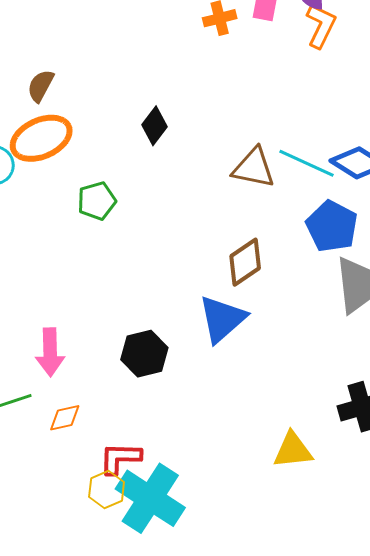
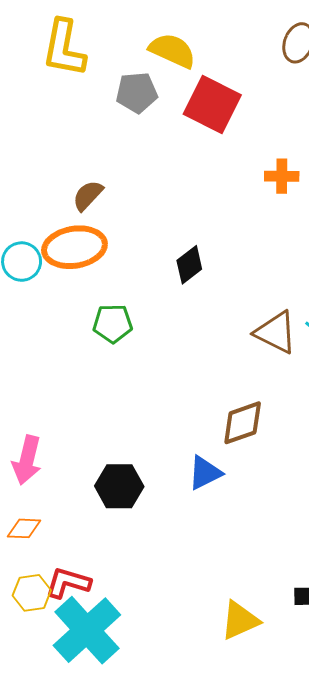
blue triangle: (222, 319) -> (205, 473), size x0.7
yellow triangle: (293, 450) -> (240, 620), turned -33
yellow hexagon: (107, 490) -> (32, 593), moved

